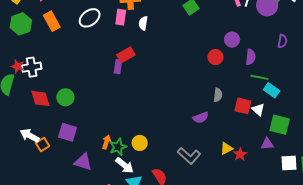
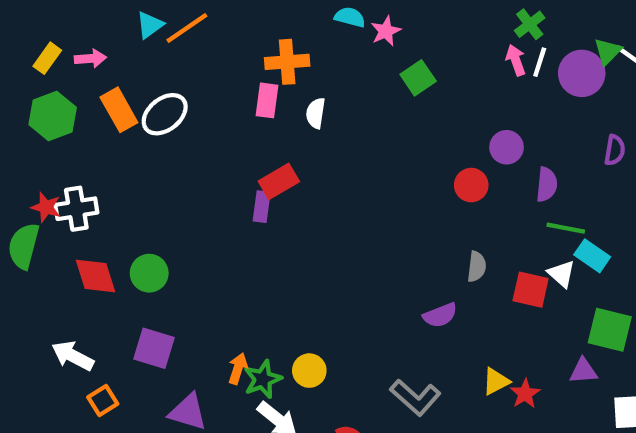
white ellipse: (90, 18) -> (165, 114), moved
white triangle: (258, 110) -> (561, 274), moved
orange square: (42, 144) -> (103, 401), moved

